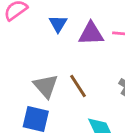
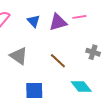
gray triangle: (46, 86) -> (19, 56), moved

